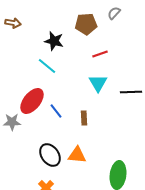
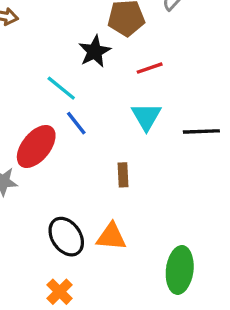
black star: (54, 41) -> (95, 51), moved, turned 30
blue line: (56, 111) -> (76, 123), moved

